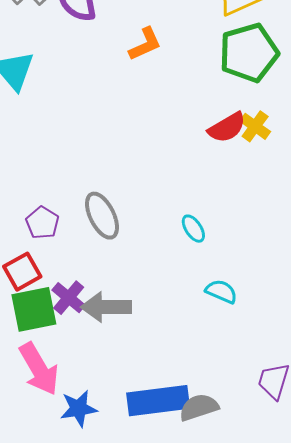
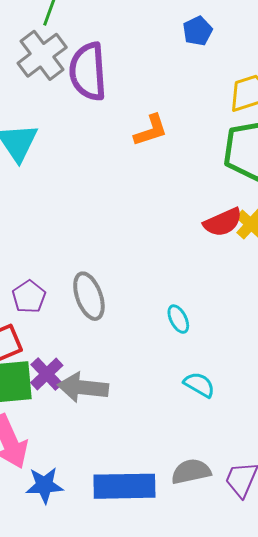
gray semicircle: (199, 407) -> (191, 472), moved

